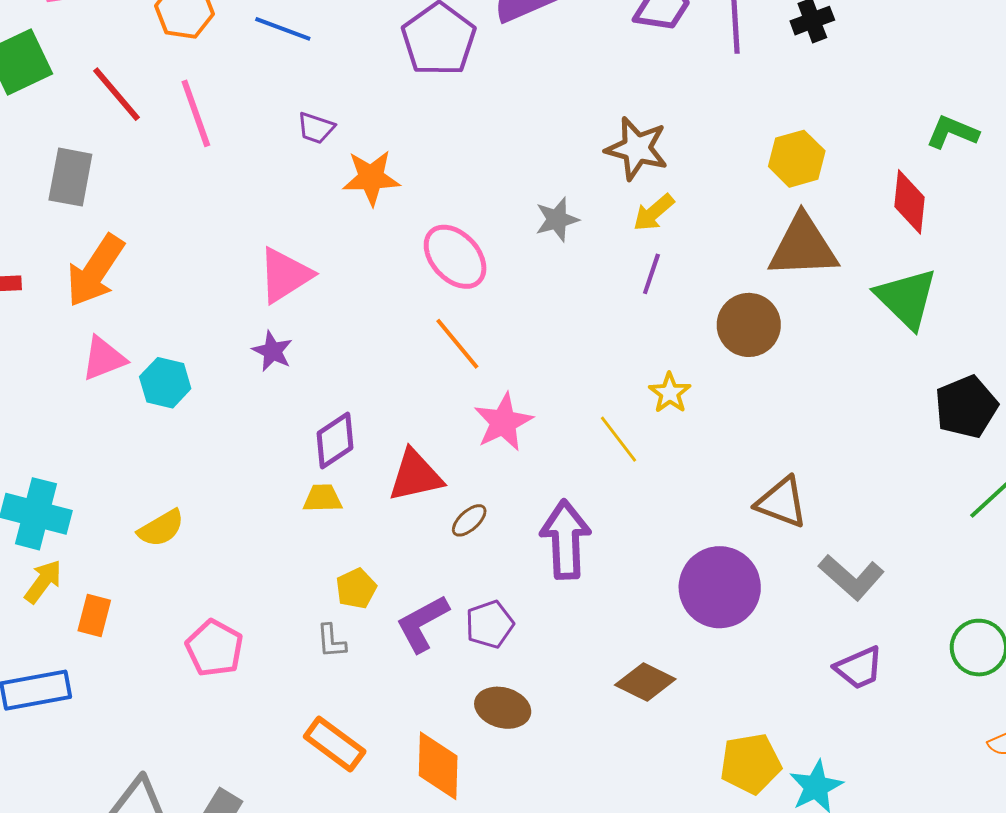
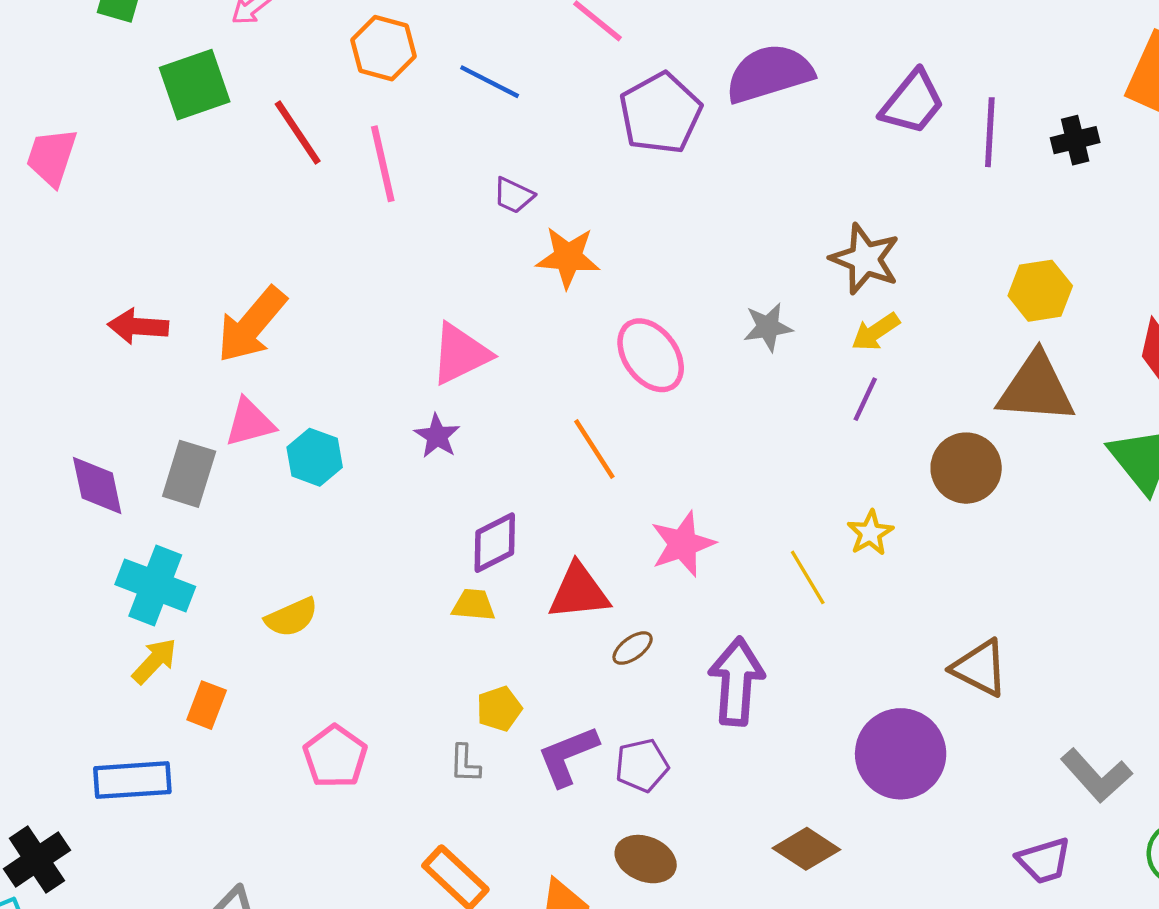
gray rectangle: (70, 177) -> (189, 474), moved
orange line: (457, 344) -> (594, 449), moved
gray L-shape: (851, 577) -> (1096, 776), moved

